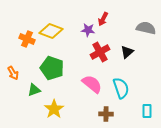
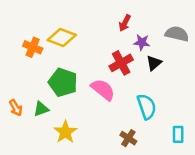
purple star: (88, 30) -> (142, 42), moved
orange arrow: (13, 73) -> (16, 108), moved
pink semicircle: (92, 84) -> (103, 90), moved
brown cross: (106, 114) -> (128, 138), turned 32

